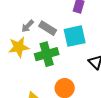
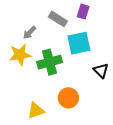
gray rectangle: (48, 28) -> (58, 19), moved

